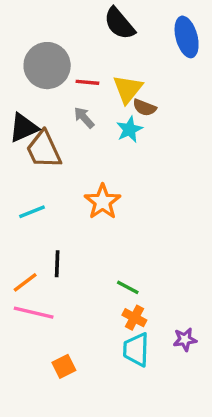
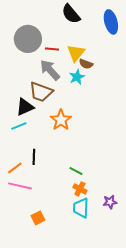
gray arrow: (84, 118) -> (50, 70), size x1.6
black triangle: (24, 128) -> (25, 107), moved
brown trapezoid: (44, 150) -> (41, 92), moved, turned -45

